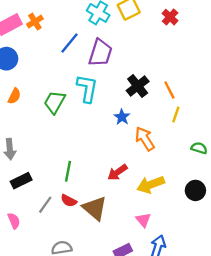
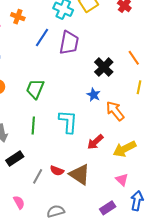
orange cross: (35, 22) -> (18, 17), moved, turned -32
cyan L-shape: (87, 88) -> (68, 122), moved
orange line: (169, 90) -> (134, 58), moved
green line: (68, 171) -> (33, 126), moved
pink semicircle: (14, 221) -> (19, 202), moved

